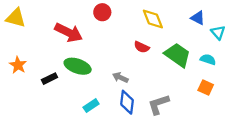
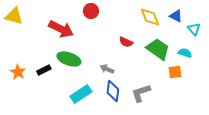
yellow diamond: (153, 19) -> (150, 17), moved
orange star: (18, 65) -> (18, 72), moved
orange square: (206, 88) -> (175, 72), moved, turned -32
cyan rectangle: (91, 106) -> (81, 94), size x1.5

